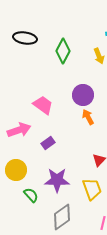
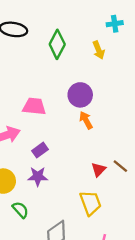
pink trapezoid: (43, 105) -> (34, 106), turned -30
purple star: (57, 180) -> (38, 176), moved, size x0.7

